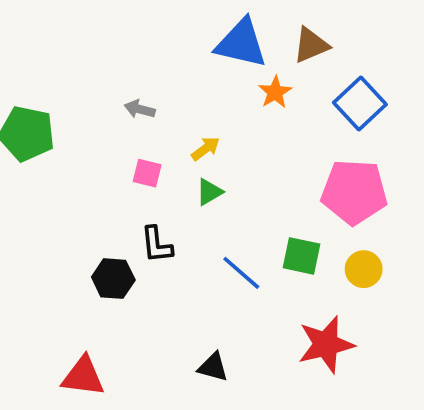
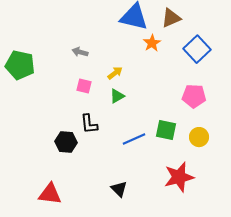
pink pentagon: (354, 192) -> (194, 96), size x0.7
blue line: (241, 273) -> (134, 139), turned -65
black triangle: (213, 367) -> (119, 189), turned 30

